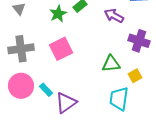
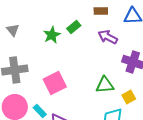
pink square: (61, 49) -> (55, 83), moved

